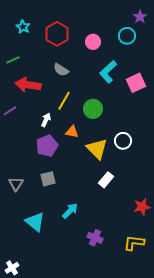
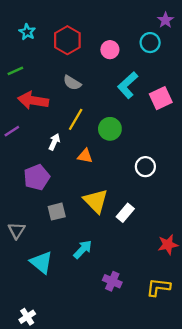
purple pentagon: (47, 146) -> (37, 177), moved
yellow triangle: (97, 149) -> (96, 201), moved
gray triangle: (16, 184) -> (17, 230), moved
white cross: (12, 268) -> (27, 317), moved

